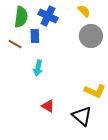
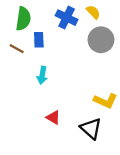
blue cross: (48, 16) -> (67, 18), moved

